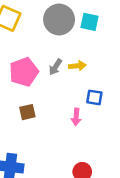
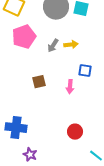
pink pentagon: (24, 72) -> (24, 37), moved
brown square: (27, 112) -> (39, 82), moved

